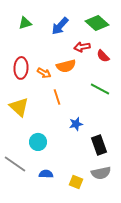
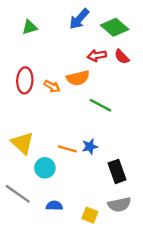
blue arrow: (60, 26) -> (79, 19), moved
red semicircle: (103, 56) -> (122, 57), moved
green line: (100, 89) -> (100, 105), moved
orange line: (57, 97) -> (67, 149), moved, turned -56
yellow triangle: (19, 107) -> (22, 143), moved

